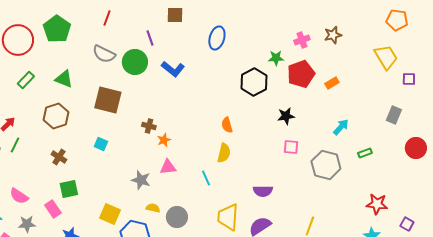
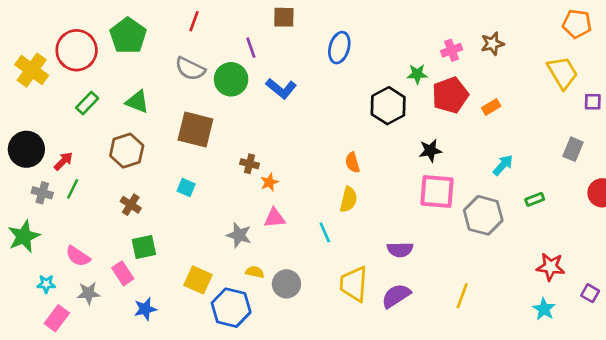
pink square: (291, 147) -> (437, 191), size x1.8

